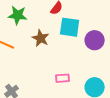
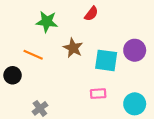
cyan square: (70, 27) -> (106, 60), moved

